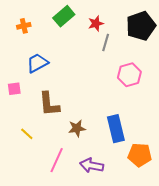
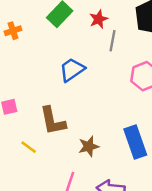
blue trapezoid: (37, 63) -> (72, 70), moved
yellow line: (27, 134) -> (29, 147), moved

